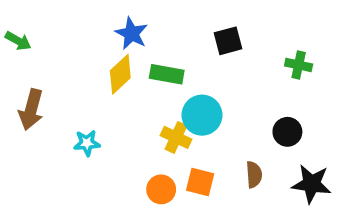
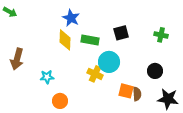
green arrow: (18, 41) -> (10, 12), moved
black square: (228, 41) -> (121, 33), moved
yellow diamond: (120, 74) -> (65, 40), turned -45
orange square: (200, 182) -> (126, 91), moved
orange circle: (161, 189) -> (60, 101), moved

